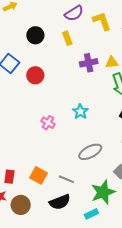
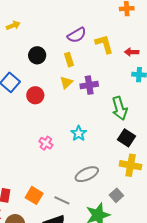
yellow triangle: (112, 62) -> (66, 82), moved, turned -40

